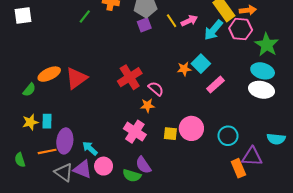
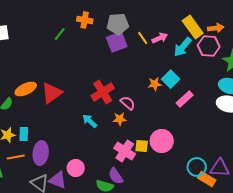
purple square: (144, 25) -> (117, 42), size x1.5
pink cross: (135, 132) -> (125, 151), moved
cyan circle: (228, 136) -> (197, 167), moved
cyan arrow: (90, 148) -> (90, 121), moved
orange line: (47, 151) -> (16, 157), moved
pink circle: (104, 166) -> (76, 168), moved
orange rectangle: (238, 168) -> (207, 179), turned -36

